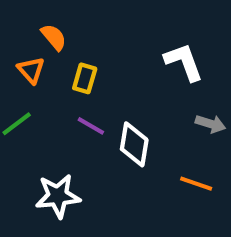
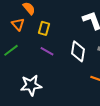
white diamond: (134, 144) -> (78, 51), moved

